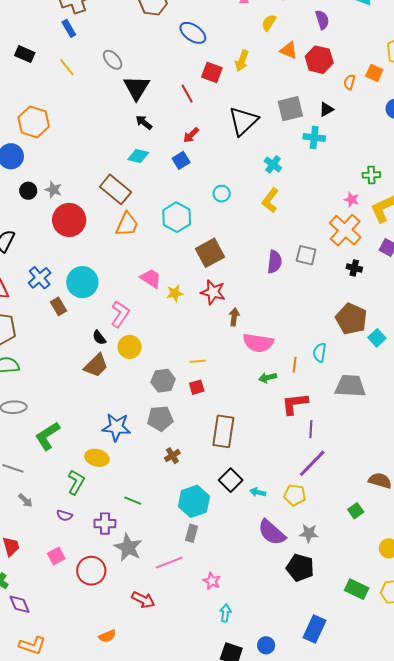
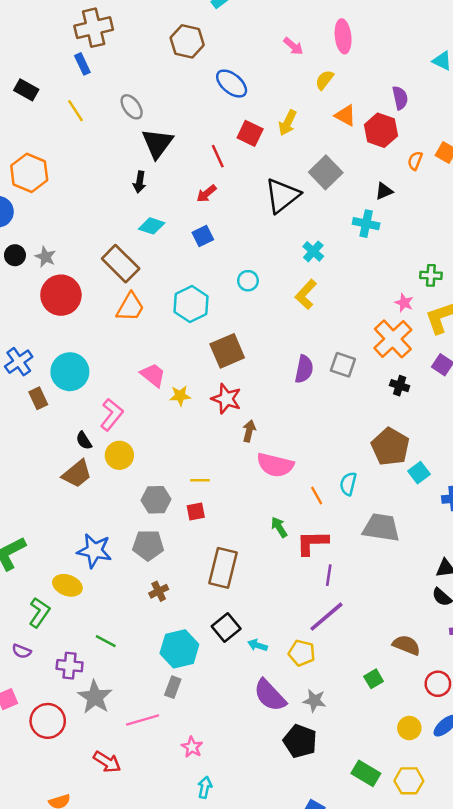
purple semicircle: (322, 20) -> (400, 98), moved
gray square: (290, 109) -> (326, 172), moved, turned -36
black arrow: (144, 122) -> (140, 182), moved, turned -126
red arrow: (191, 135) -> (206, 194), moved
orange line: (295, 365) -> (317, 496), turned -42
green arrow: (268, 378) -> (279, 527), moved, turned 66

